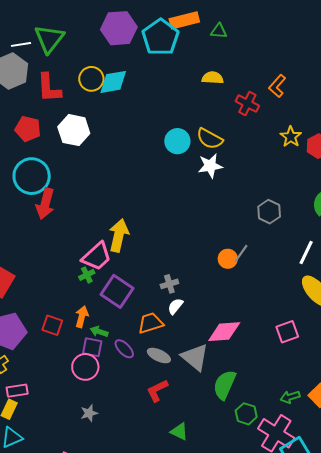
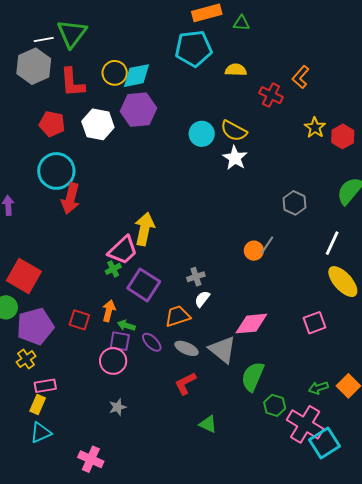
purple hexagon: (119, 28) -> (138, 110), moved
cyan pentagon: (160, 37) -> (194, 48), moved, turned 30
white star: (210, 166) -> (235, 158), turned -30

